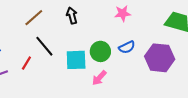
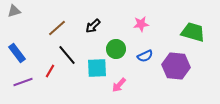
black arrow: (72, 16) -> (93, 26), turned -119
green circle: (100, 51) -> (116, 49), moved

